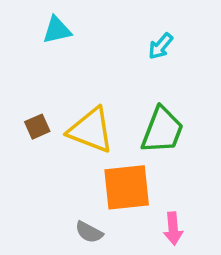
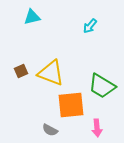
green trapezoid: (162, 130) -> (102, 86), moved, turned 100

